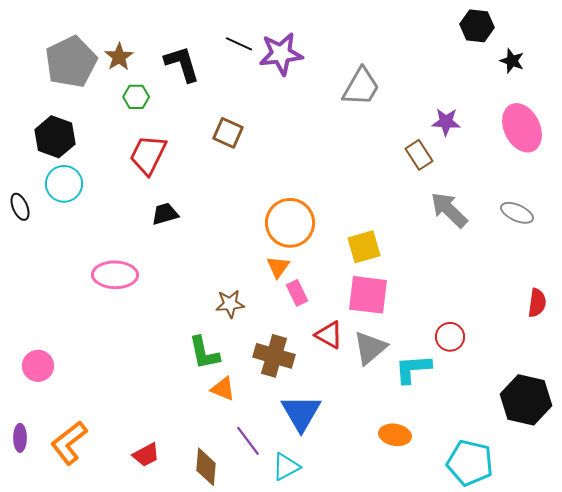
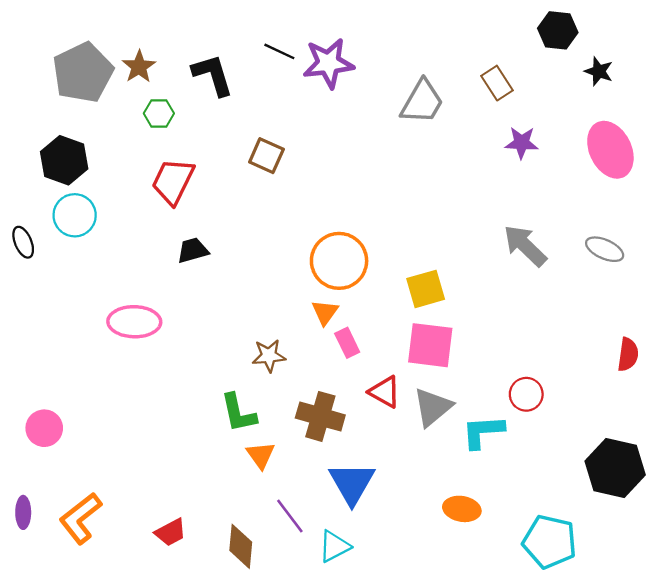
brown rectangle: (419, 155) -> (497, 83), moved
orange triangle: (223, 389) -> (261, 455), turned 32

